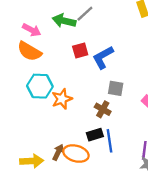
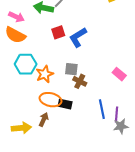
gray square: (116, 88) -> (71, 69), moved
black rectangle: (95, 135) -> (65, 104), moved, turned 32
blue line: (109, 141) -> (102, 109), moved
orange ellipse: (76, 154) -> (50, 100), moved

